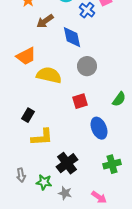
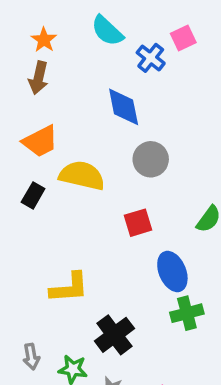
brown arrow: (45, 21) -> (38, 78), moved, turned -42
black rectangle: (28, 115) -> (33, 195), moved
green cross: (112, 164) -> (187, 313), moved

